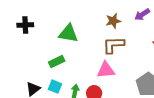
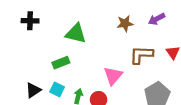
brown L-shape: (113, 45) -> (141, 55), moved
pink triangle: (106, 70) -> (113, 76), turned -48

